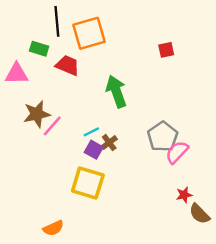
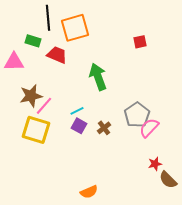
brown cross: (109, 143) -> (104, 128), moved
yellow square: (88, 183) -> (36, 130), moved
orange semicircle: (53, 228) -> (89, 192), moved

